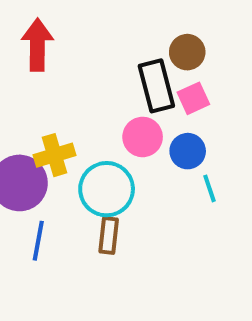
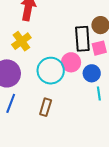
yellow cross: (54, 155) -> (21, 41), moved, turned -30
cyan circle: (107, 189) -> (51, 71), moved

